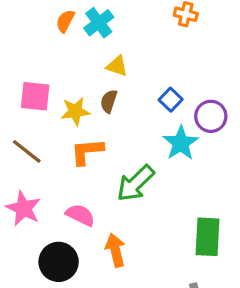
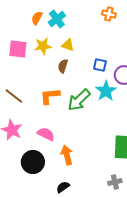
pink square: (35, 96) -> (18, 49), moved
blue square: (171, 100) -> (100, 65), turned -32
yellow star: (75, 111) -> (43, 46), moved
green arrow: (136, 183) -> (79, 100), moved

